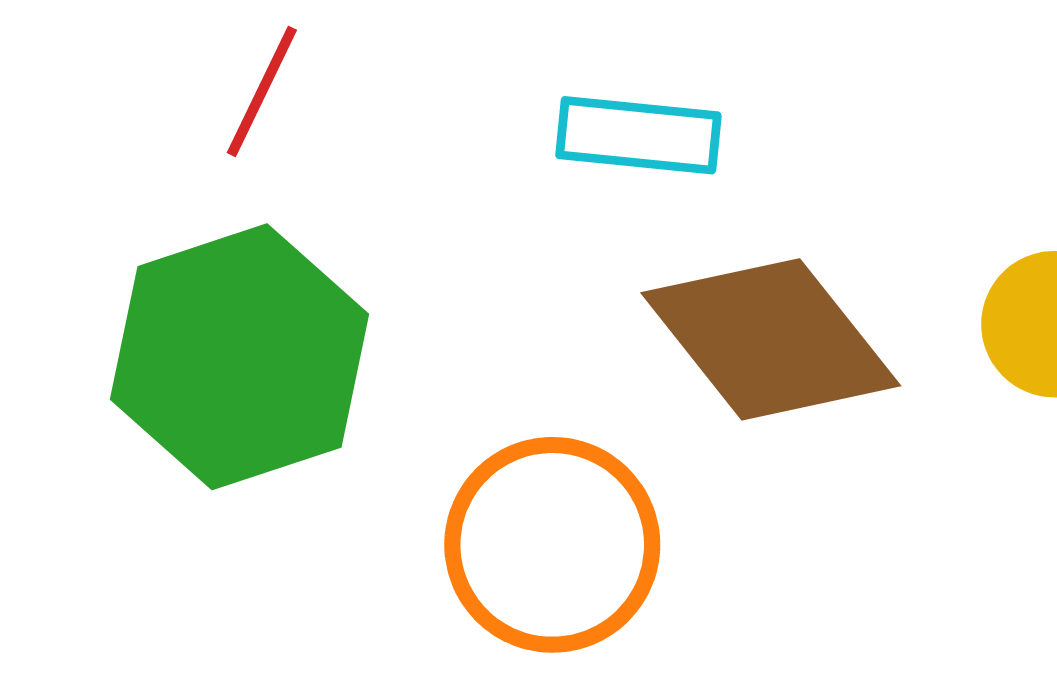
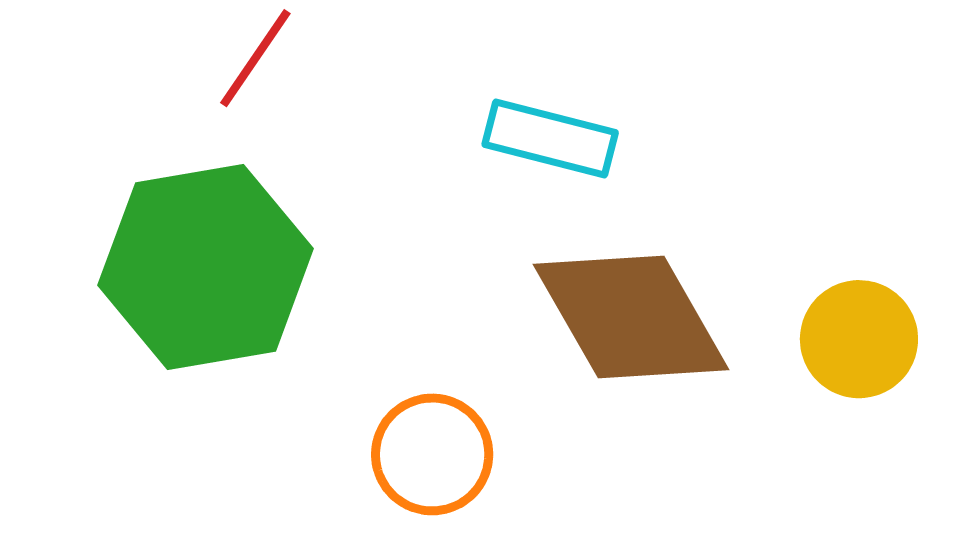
orange circle: (552, 545) -> (432, 454), size x0.7

